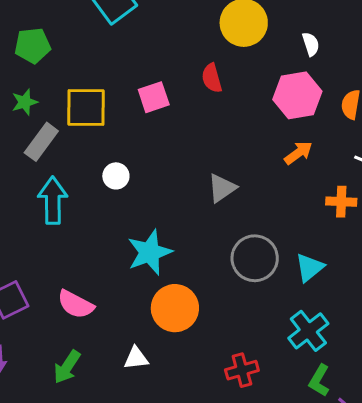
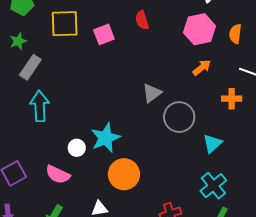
yellow square: (86, 108) -> (65, 24), moved
white circle: (116, 176) -> (77, 148), moved
gray circle: (255, 258) -> (179, 117), moved

